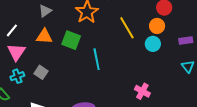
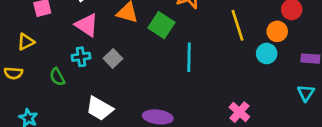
pink triangle: (16, 52) -> (87, 25), turned -42

